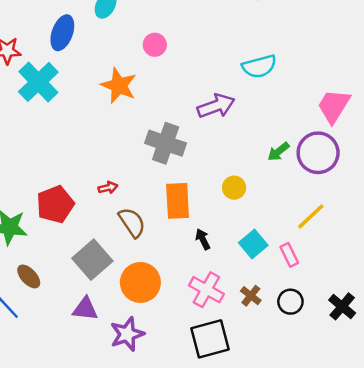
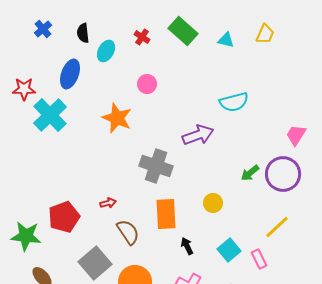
pink trapezoid: (334, 106) -> (296, 135), size x0.7

